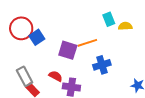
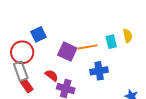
cyan rectangle: (109, 19) -> (111, 42), moved
yellow semicircle: (125, 26) -> (128, 36), turned 72
red circle: (21, 28) -> (22, 52), moved

